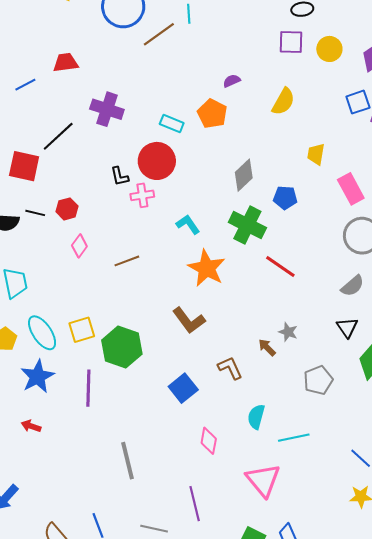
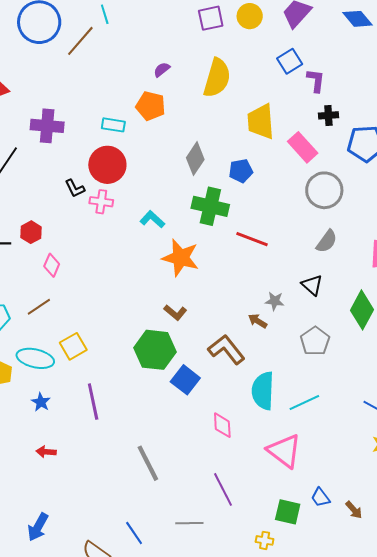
yellow semicircle: (283, 102) -> (217, 78), size x1.4
yellow trapezoid: (316, 154) -> (261, 122), size x1.6
pink cross: (142, 195) -> (101, 202), turned 30
brown line: (127, 261) -> (39, 307), moved
brown L-shape: (189, 320) -> (175, 313), size x0.7
black triangle: (347, 328) -> (312, 285), moved
cyan ellipse: (42, 333) -> (35, 358), turned -30
green hexagon: (122, 347) -> (155, 350), moved
brown L-shape: (230, 368) -> (226, 349), size x1.4
blue star: (37, 377) -> (41, 402), size x0.6
cyan semicircle: (256, 417) -> (263, 391), size x1.5

